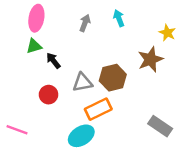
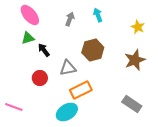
pink ellipse: (36, 18) -> (30, 15), turned -50
brown star: (150, 59) -> (135, 60), moved
brown hexagon: (113, 78) -> (93, 50), moved

